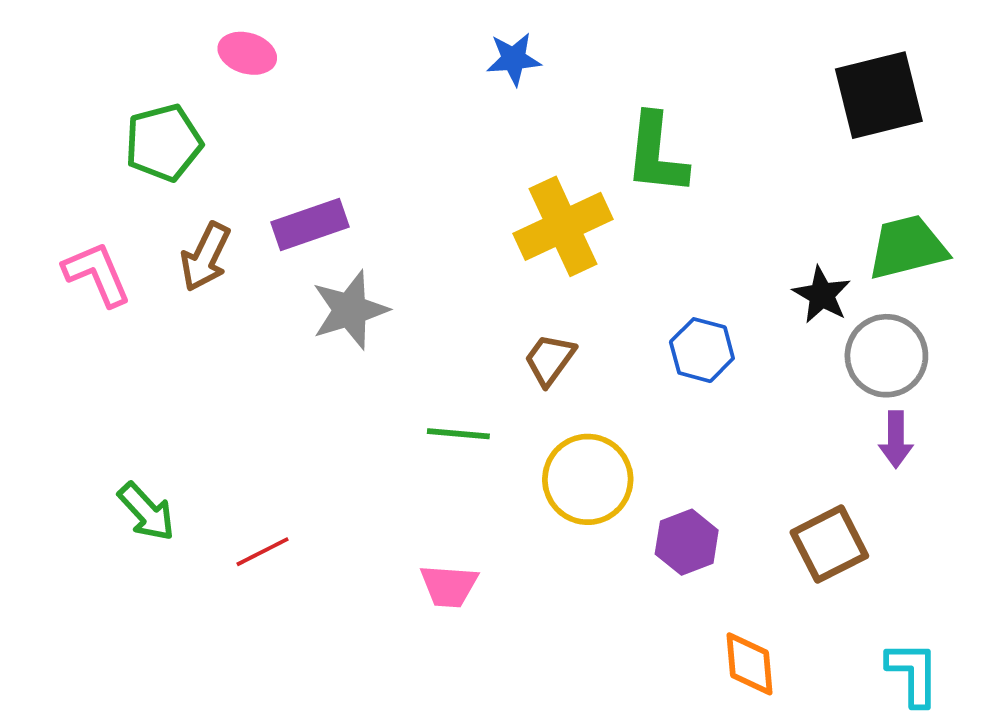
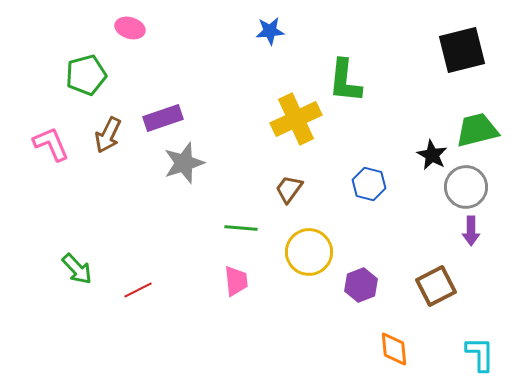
pink trapezoid: (449, 586) -> (236, 281), moved, turned -100

